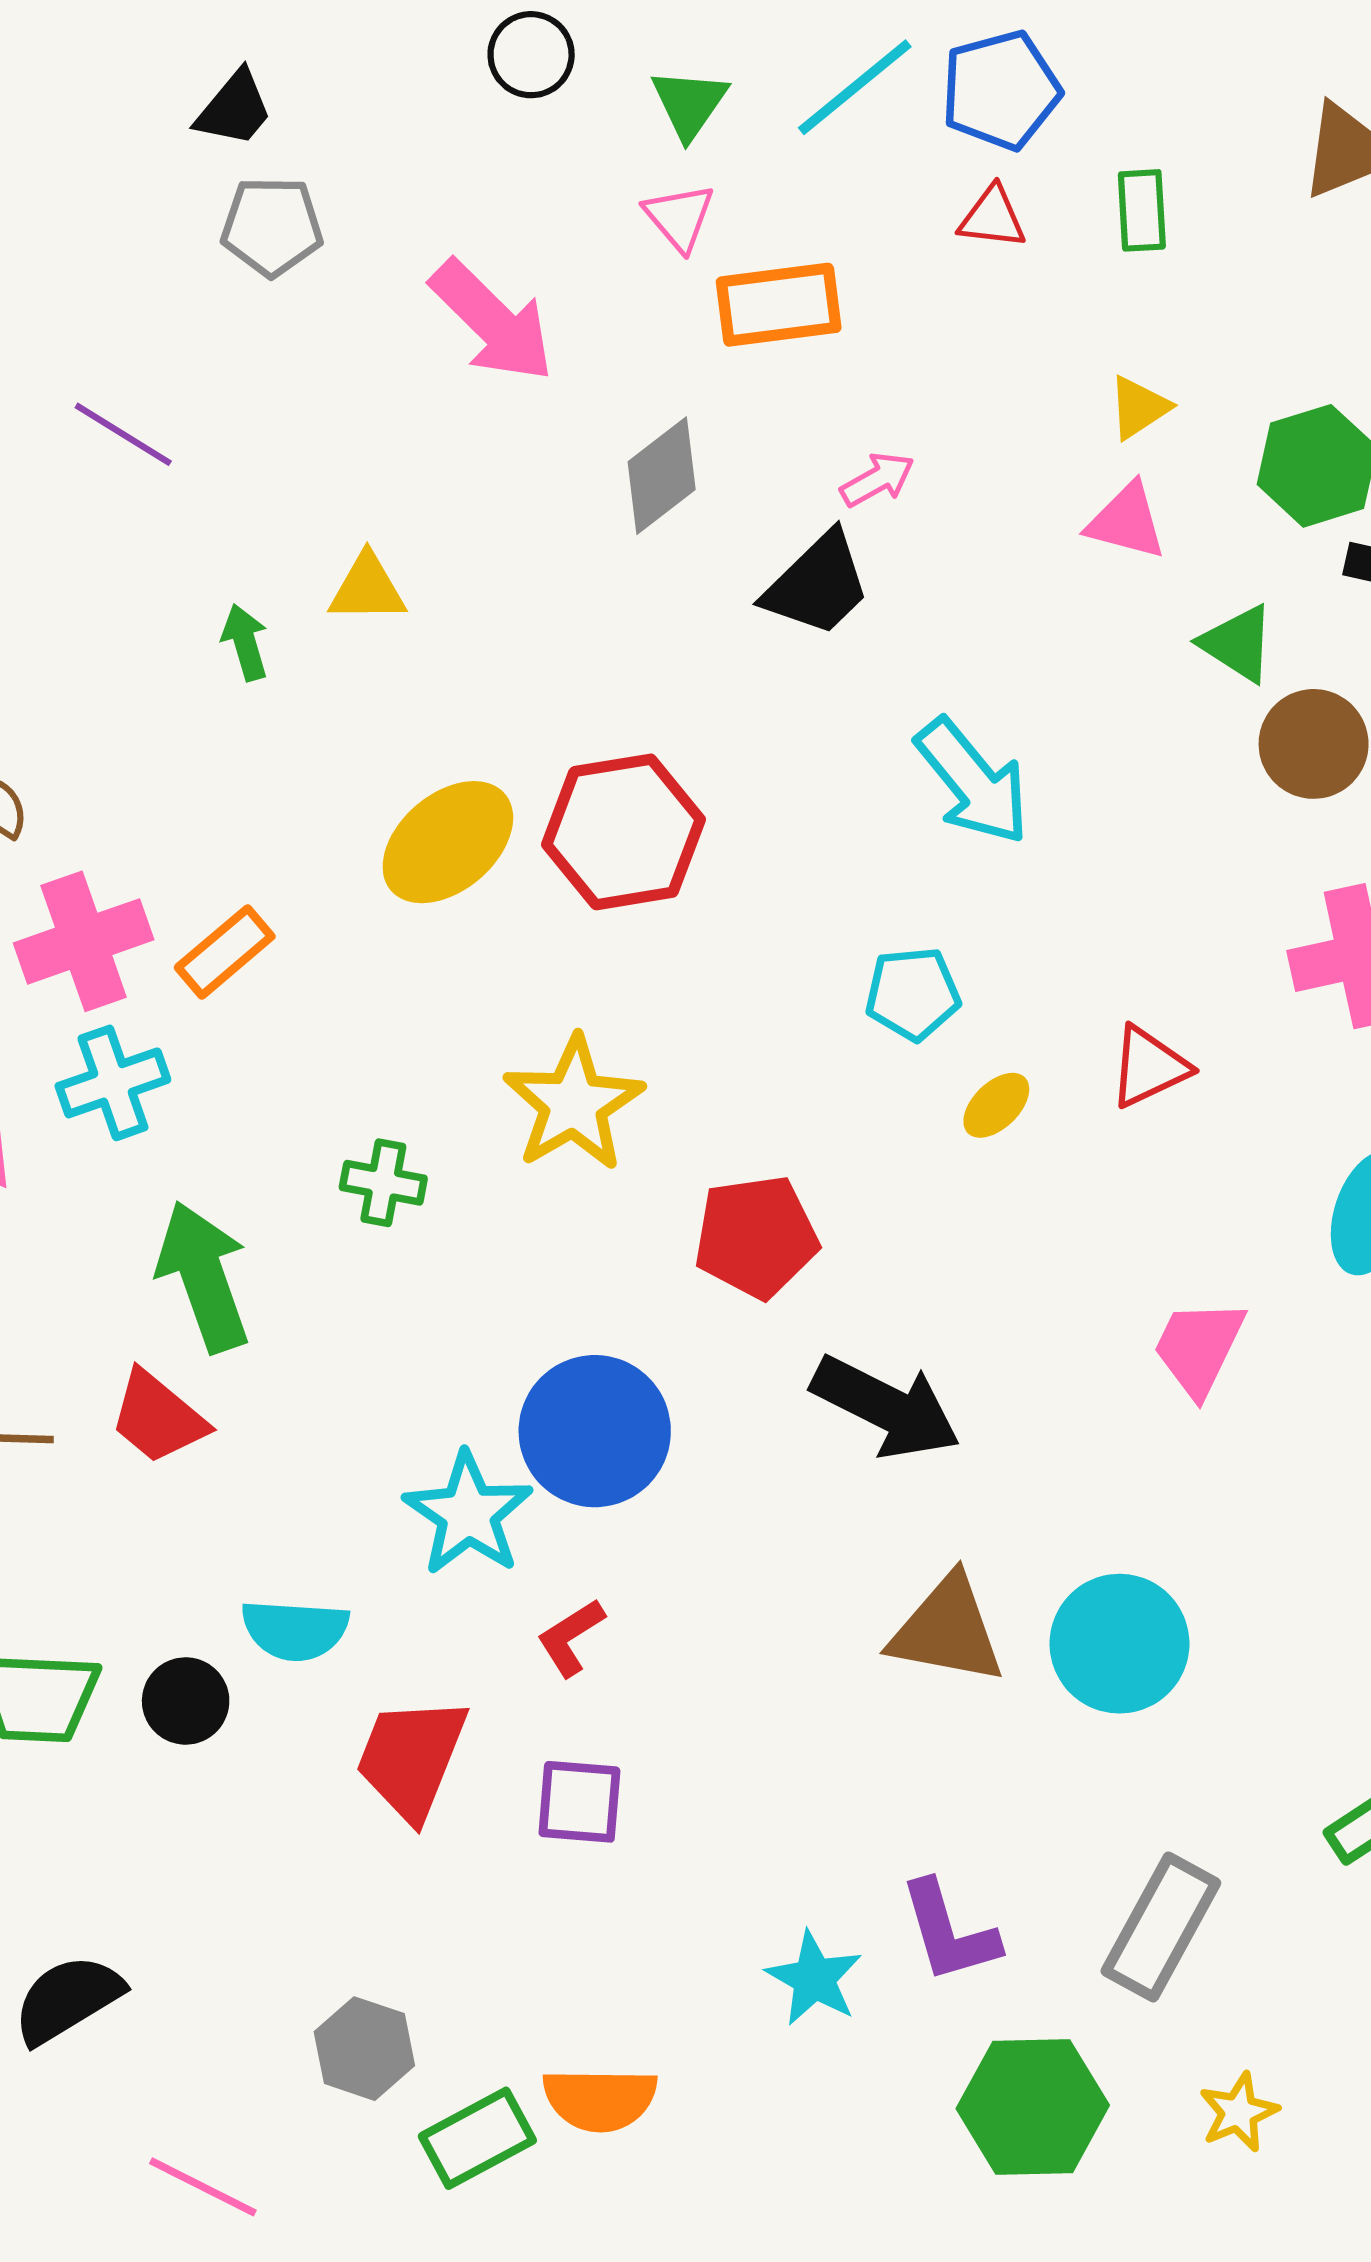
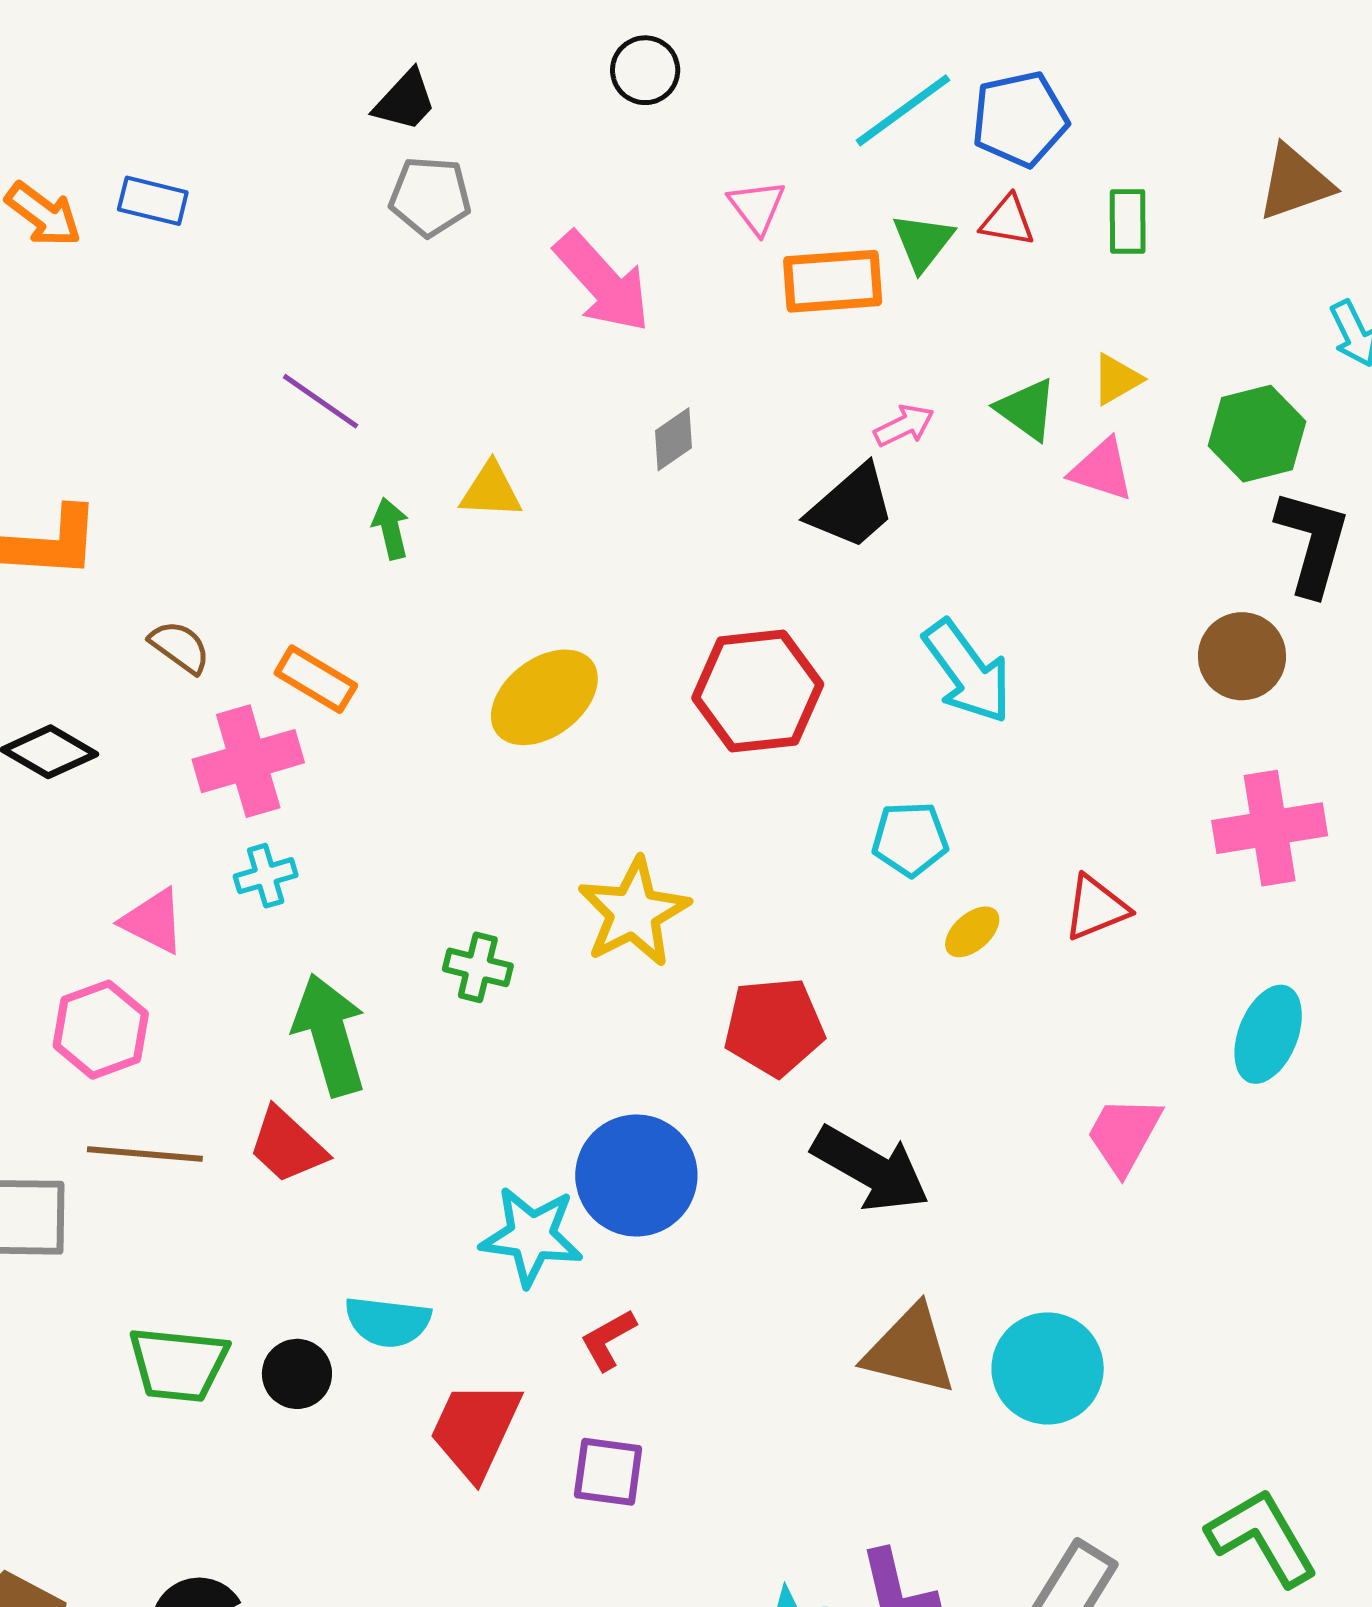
green triangle: (689, 103) -> (923, 242), moved
purple line: (123, 434) -> (321, 401), moved
gray diamond: (662, 476) -> (674, 439), moved, size x0.7
green triangle: (1238, 643) -> (1027, 409), moved
red hexagon: (623, 832) -> (758, 691), moved
orange rectangle: (225, 952) -> (316, 679), moved, turned 68
cyan cross: (113, 1083) -> (266, 876), size x0.7
cyan star: (468, 1514) -> (531, 1236), turned -30

